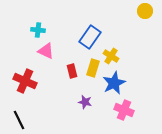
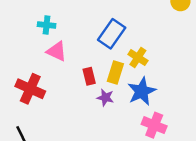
purple star: (85, 102) -> (105, 98), moved

